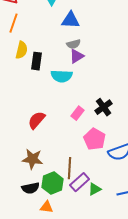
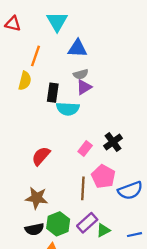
orange line: (14, 23) -> (36, 56), moved
black rectangle: (37, 61) -> (53, 93), moved
brown line: (70, 168) -> (83, 188), moved

